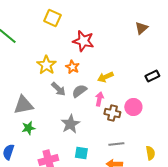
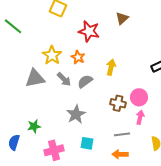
brown triangle: (141, 28) -> (122, 18), moved
yellow arrow: (105, 77) -> (111, 67), turned 126
pink arrow: (99, 99) -> (140, 117), moved
gray triangle: (23, 105) -> (35, 78), moved
green star: (28, 128) -> (34, 126), moved

